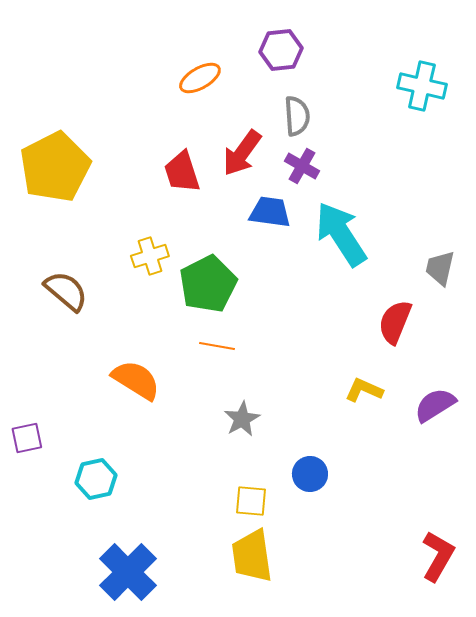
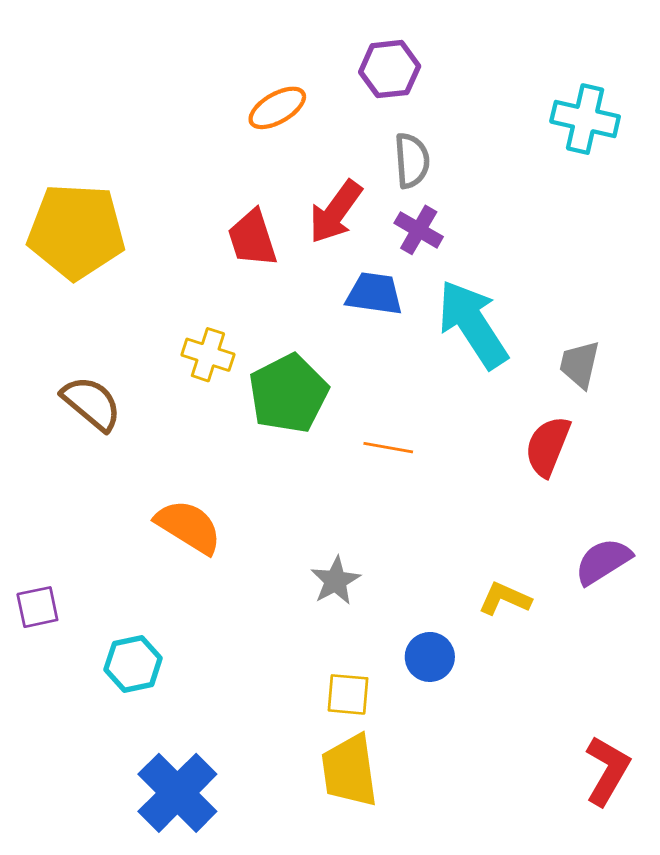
yellow pentagon: (55, 167) -> (76, 231), turned 30
yellow cross: (150, 256) -> (208, 355), turned 36
gray trapezoid: (440, 268) -> (580, 364), moved
orange line: (217, 346) -> (388, 448), moved
yellow L-shape: (364, 390) -> (505, 599), moved

